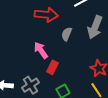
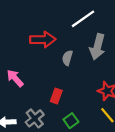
pink arrow: (41, 50) -> (15, 78), moved

